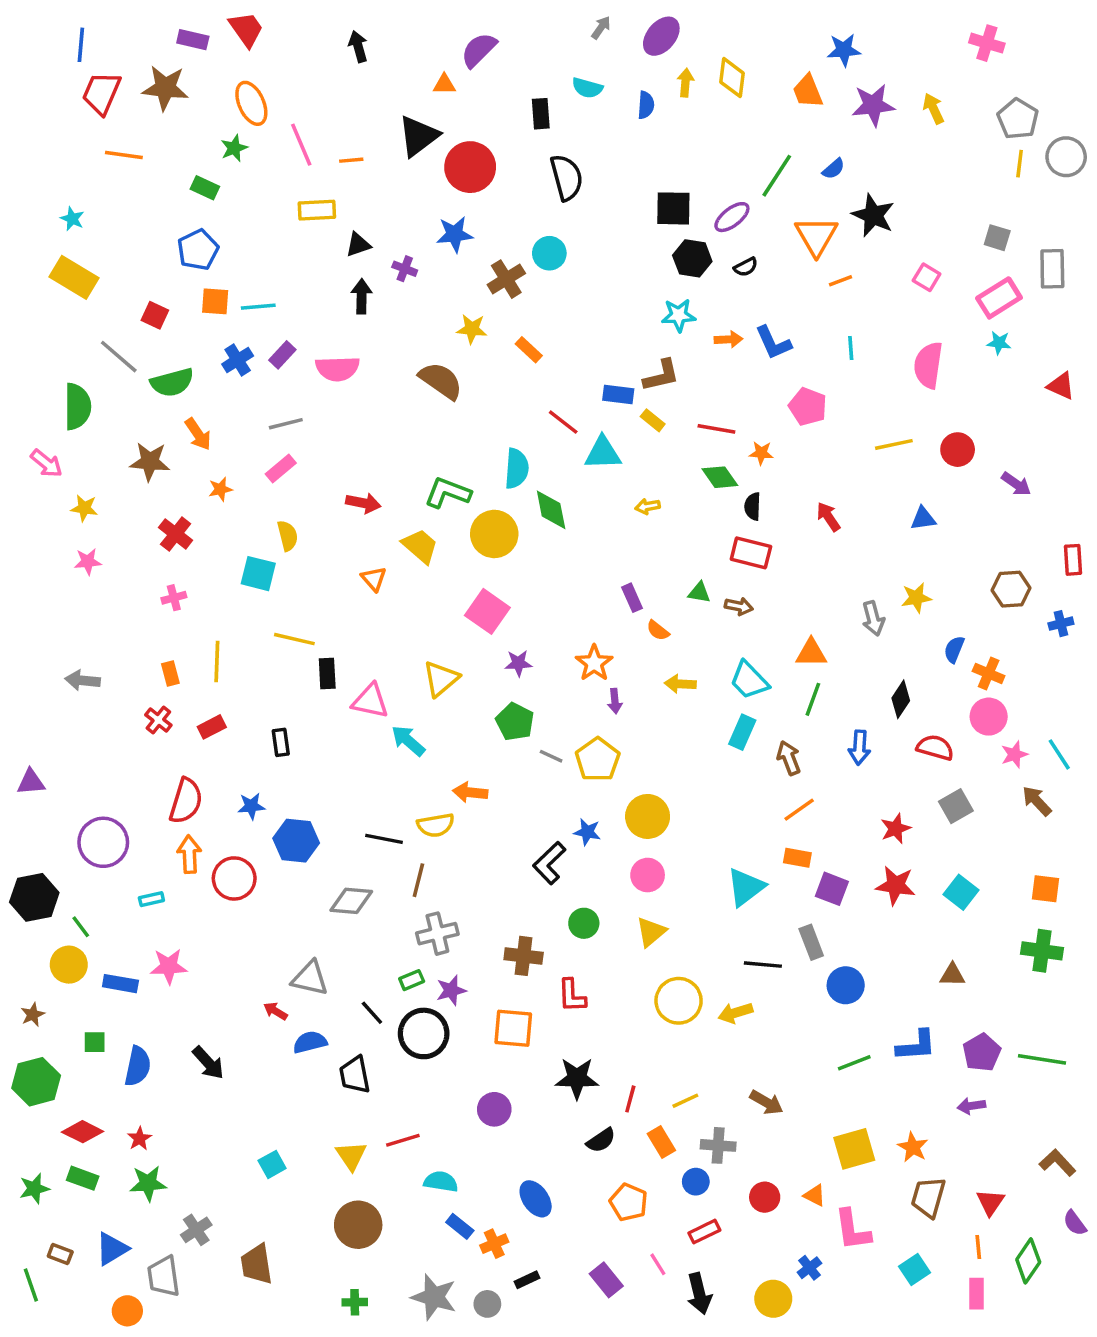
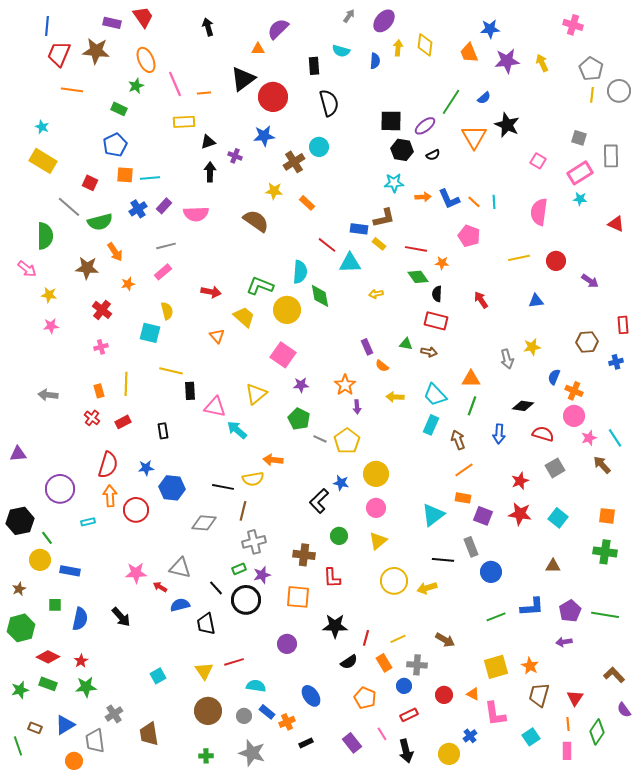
orange line: (840, 281) -> (474, 202), moved, turned 64
black diamond: (901, 699) -> (523, 406), turned 65
pink star: (169, 966) -> (136, 573), moved
gray circle: (487, 1304) -> (244, 716), moved

